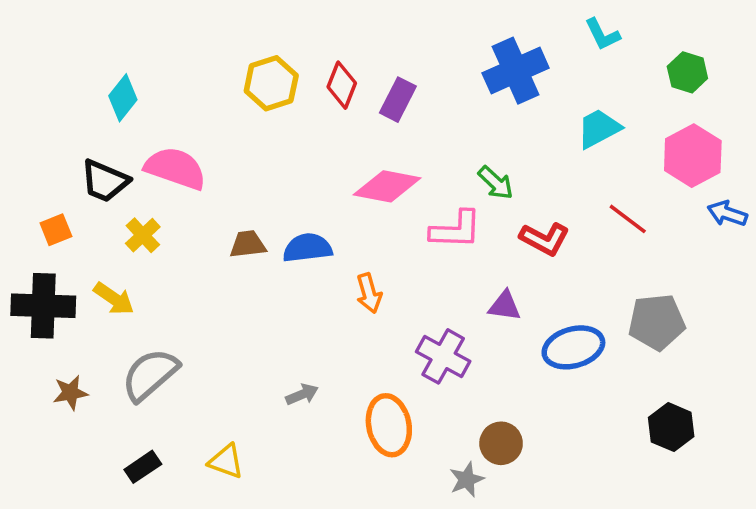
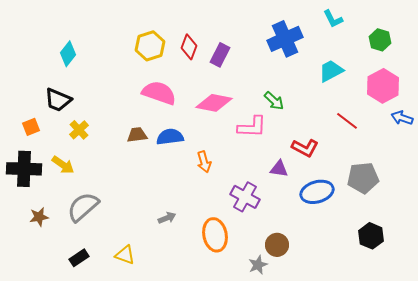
pink semicircle: (175, 168) -> (159, 93), moved
red L-shape: (544, 239) -> (305, 148), moved

